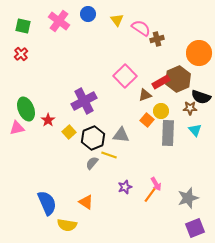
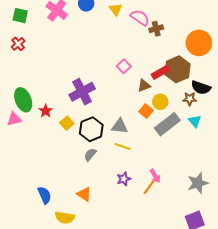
pink square: (125, 76) -> (124, 66), size x0.6
gray rectangle: (168, 133) -> (167, 124), turned 50
yellow line: (109, 155) -> (123, 146), moved
gray star: (188, 198) -> (198, 183), moved
blue semicircle: (47, 203) -> (45, 195), size x0.7

